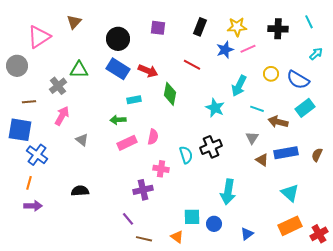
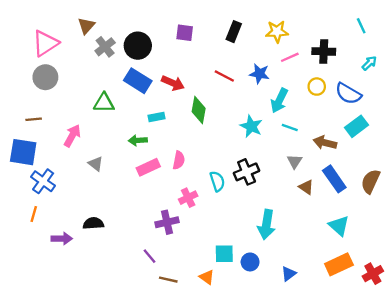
black cross: (278, 29) -> (324, 51), moved
blue star: (225, 50) -> (259, 74), moved, turned 30
gray circle: (17, 66) -> (45, 77), moved
green triangle: (79, 70) -> (104, 103), moved
gray cross: (58, 86) -> (105, 47), moved
cyan line: (257, 109) -> (290, 127), moved
blue rectangle: (286, 153) -> (334, 179), turned 65
brown semicircle: (317, 155) -> (371, 181), size x1.5
pink cross: (161, 169) -> (188, 198), turned -35
purple arrow: (33, 206) -> (62, 239), moved

